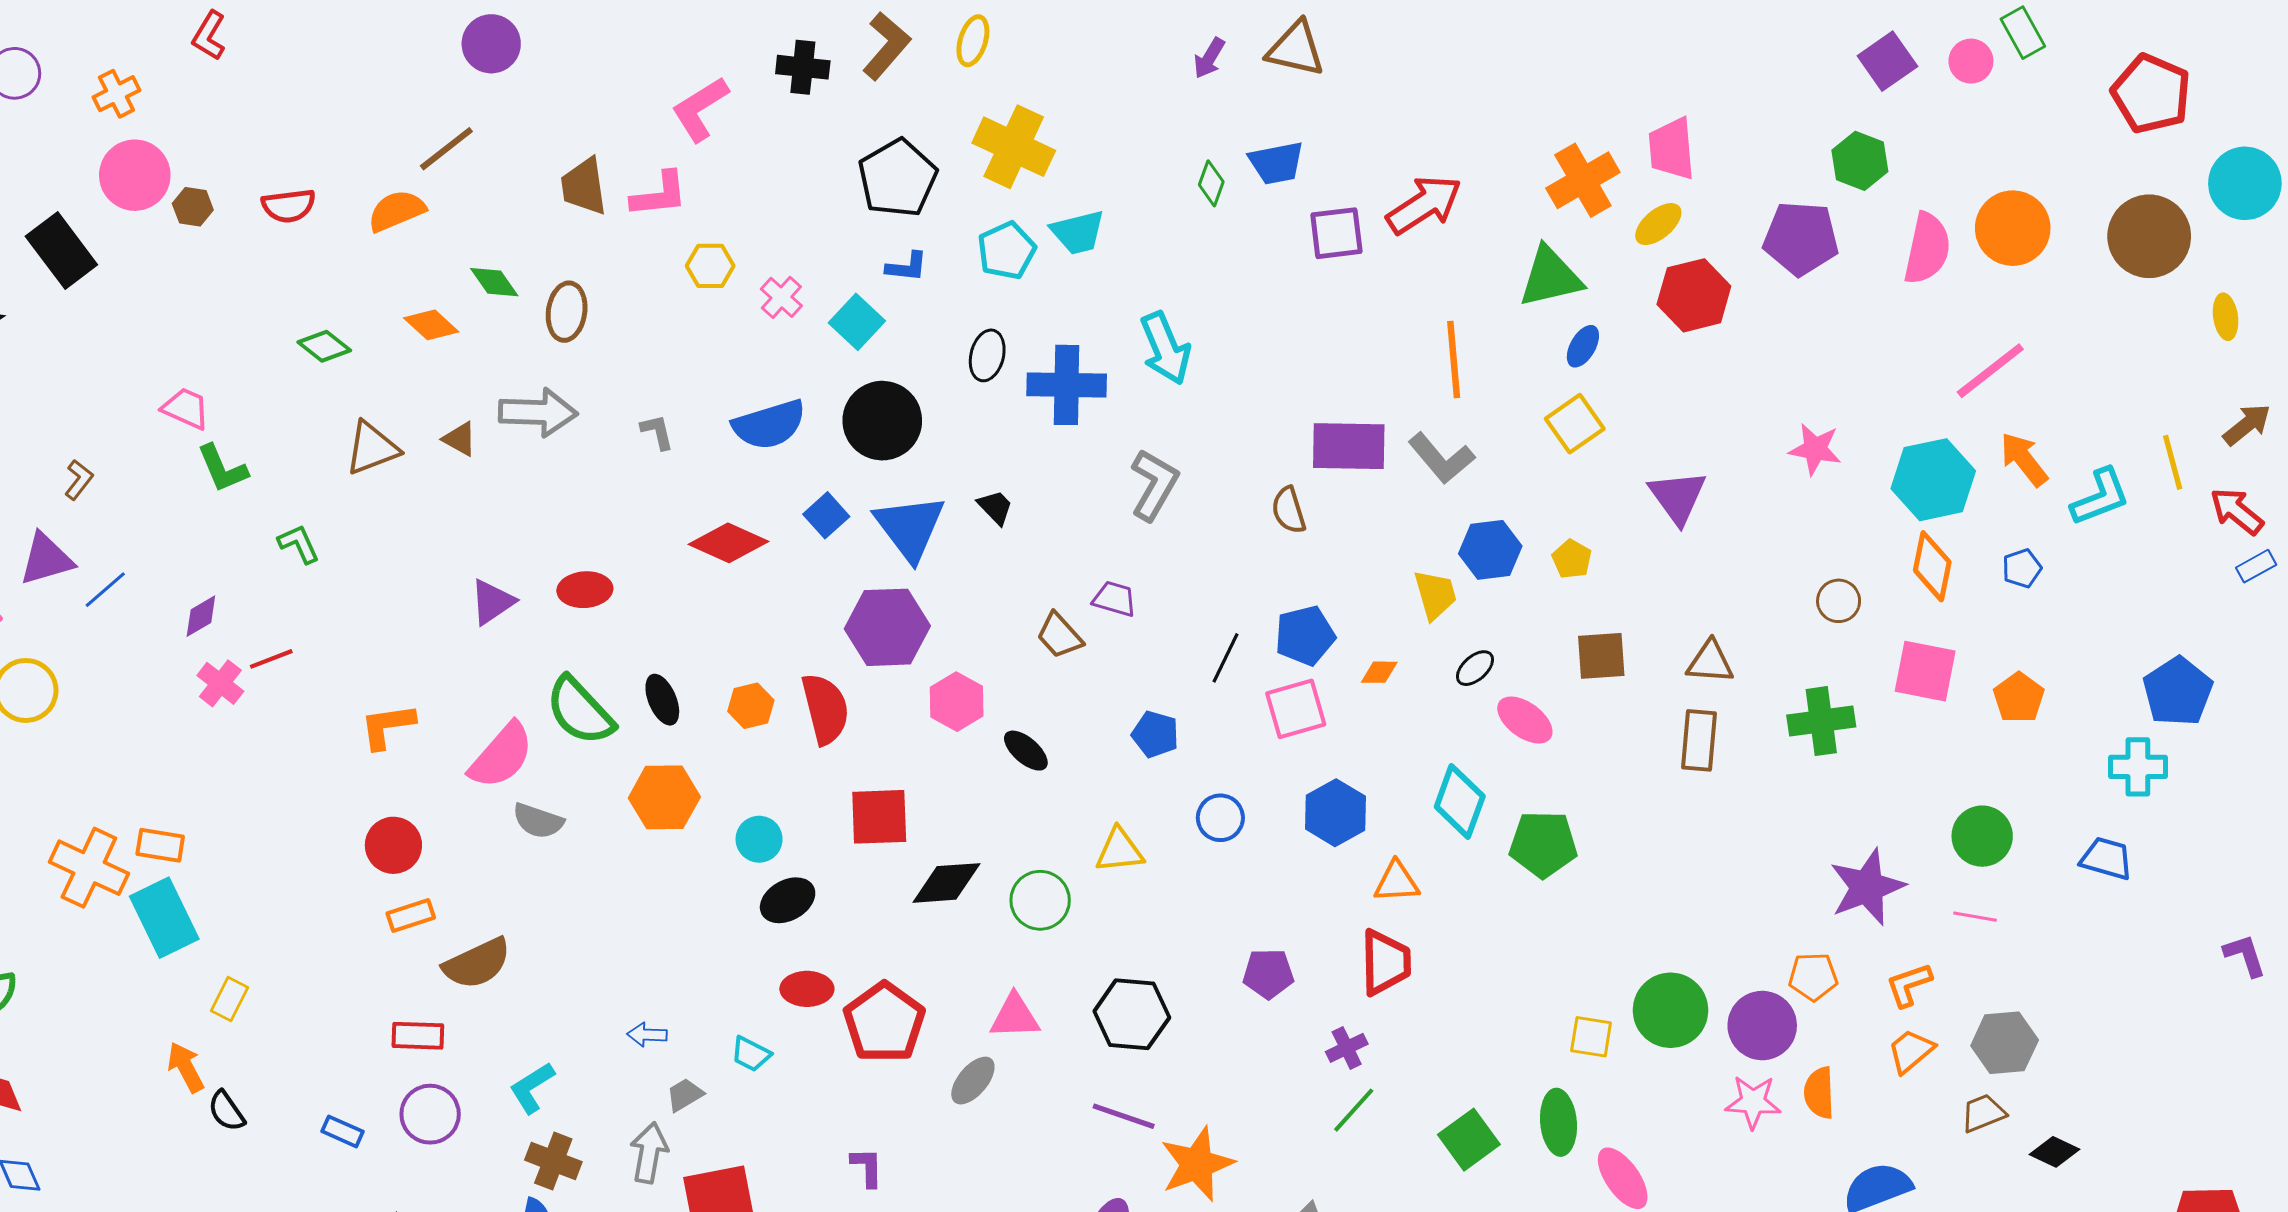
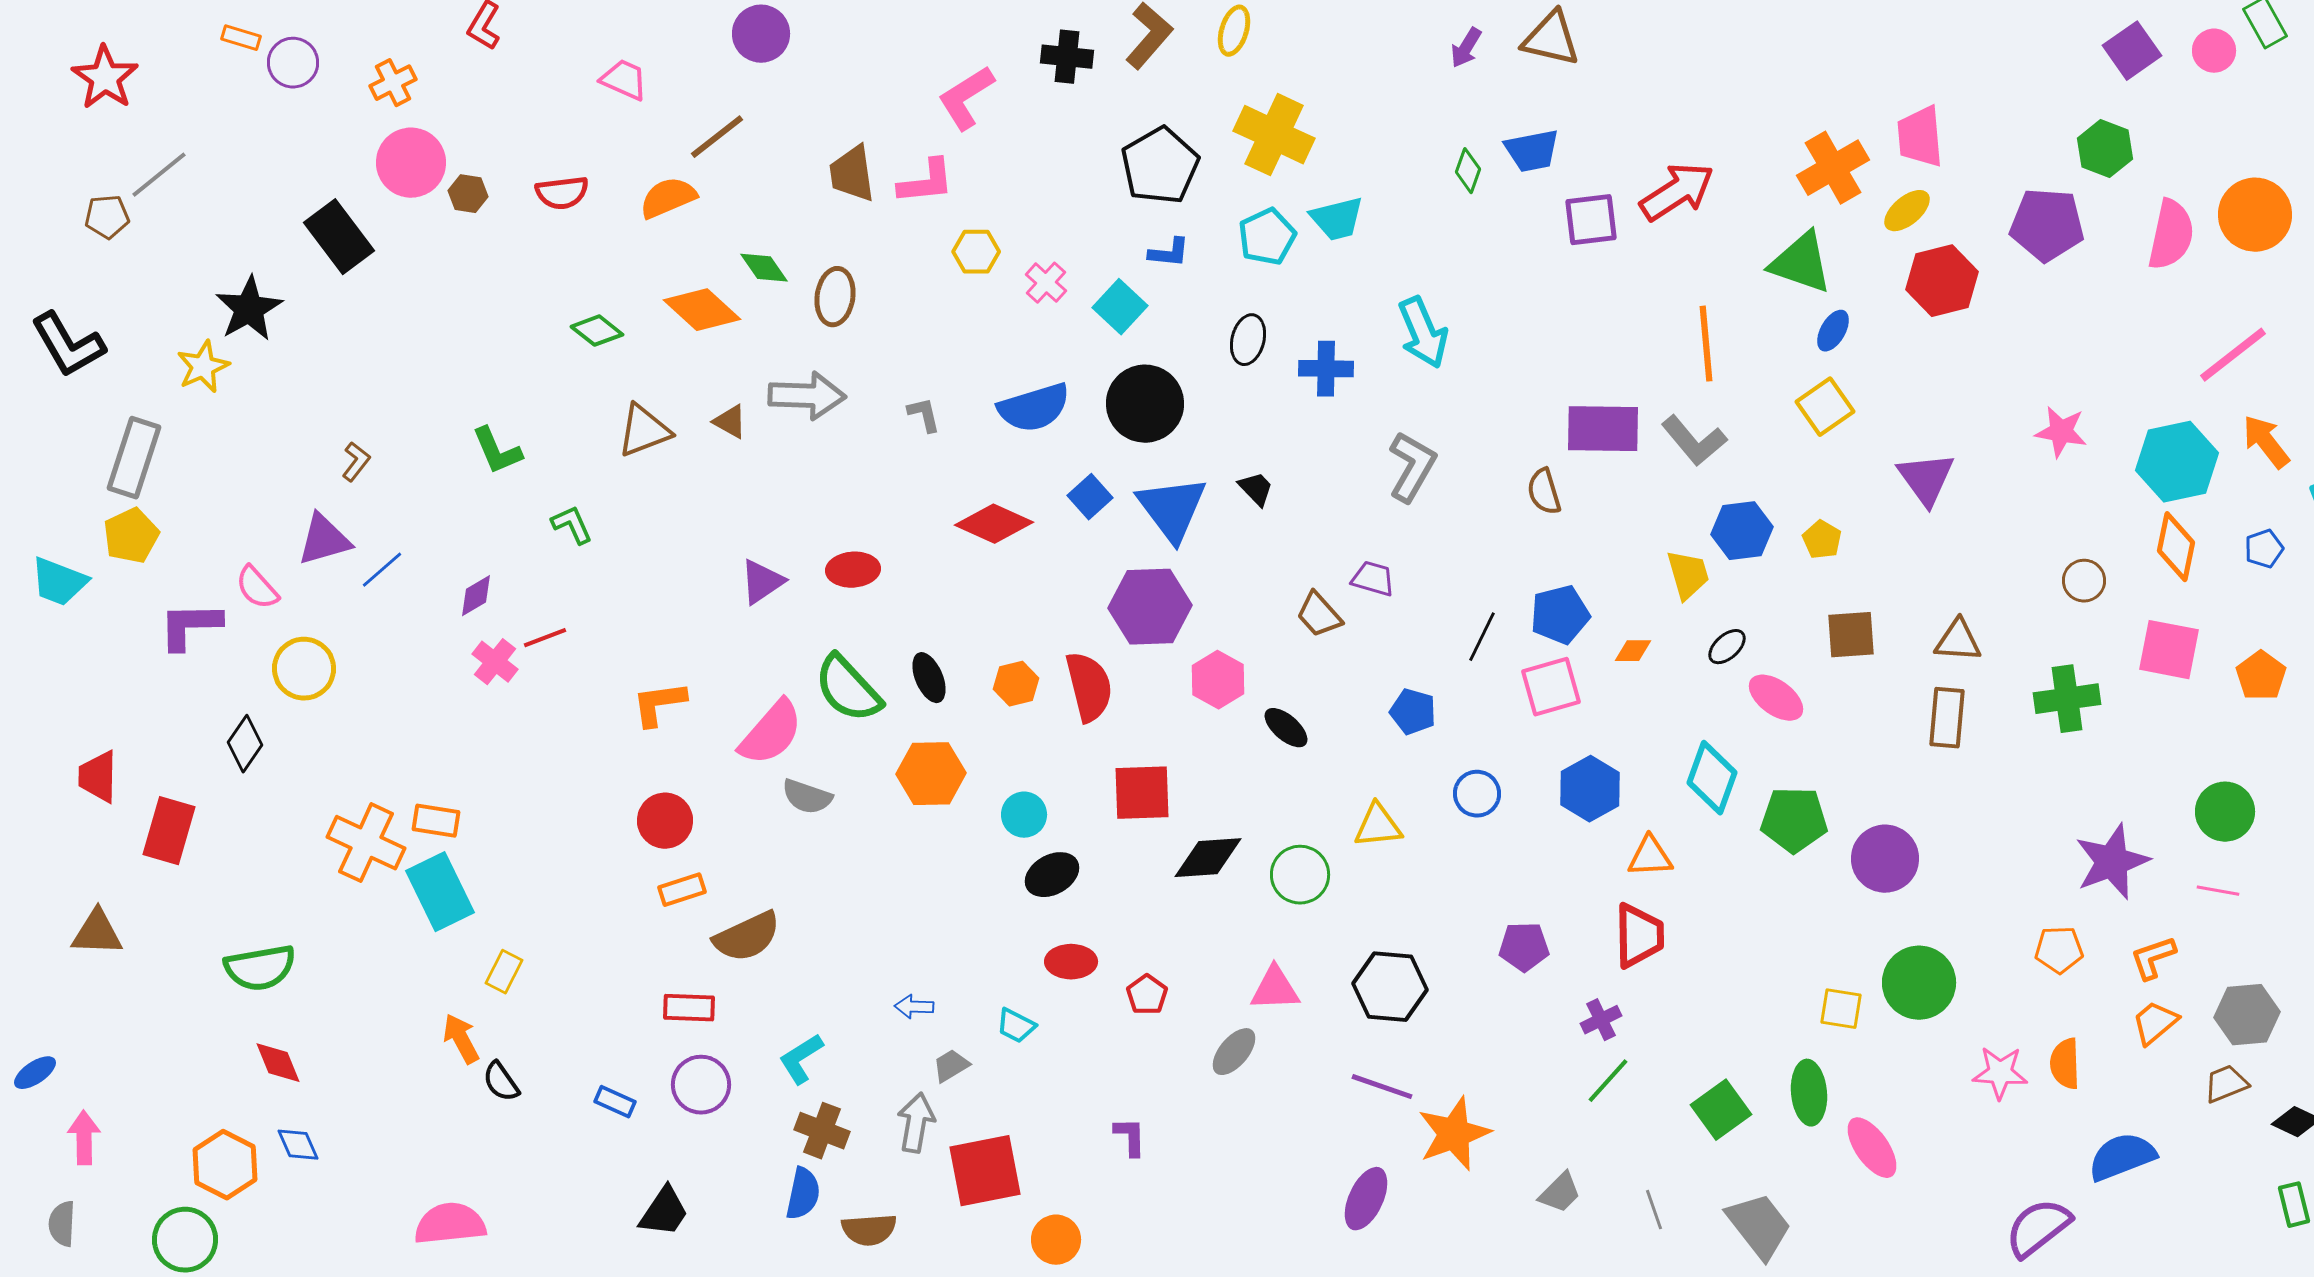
green triangle: (1550, 277) -> (1801, 263), turned 32
orange diamond: (431, 325) -> (702, 310), size x1.4
blue cross: (1067, 385) -> (1326, 369), size x0.7
pink trapezoid: (186, 408) -> (624, 80), moved
red pentagon: (884, 1022) -> (1147, 995), size x0.5
purple circle: (1762, 1026) -> (1885, 859), moved

